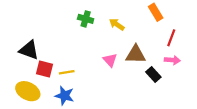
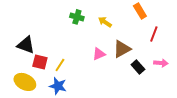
brown triangle: (136, 54) -> (122, 49), turned -30
pink triangle: (110, 60) -> (99, 54), turned 48
pink arrow: (172, 60) -> (161, 63), moved
yellow line: (67, 72) -> (60, 65), turned -48

